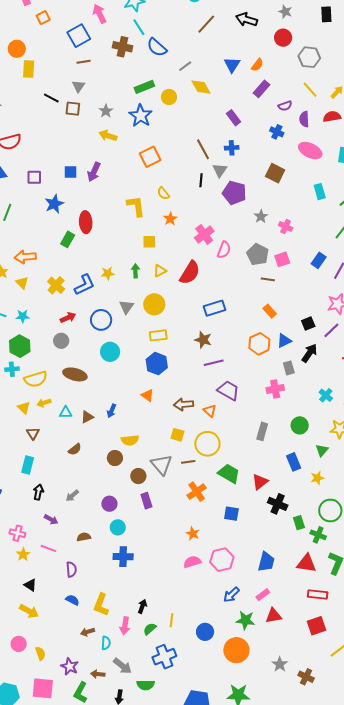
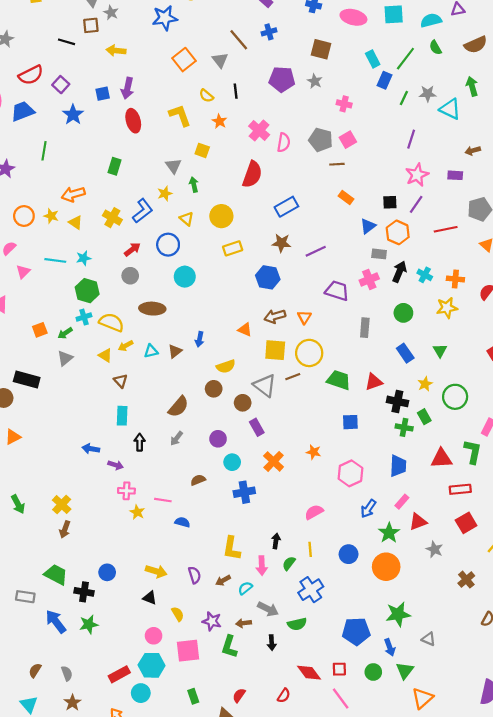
black line: (51, 98) -> (67, 42), moved
gray star: (106, 111) -> (111, 13), moved
blue star: (141, 116) -> (165, 18), turned -30
yellow arrow: (108, 136) -> (116, 51), moved
gray triangle: (220, 170) -> (220, 60), moved
purple square: (34, 177) -> (61, 85), moved, turned -35
black line: (201, 180) -> (236, 91), moved
blue star: (54, 204) -> (73, 115), moved
gray star: (261, 216) -> (315, 81), moved
red ellipse: (86, 222) -> (133, 121), moved
yellow square: (149, 242) -> (202, 150), turned 32
blue rectangle: (319, 260) -> (385, 80), moved
yellow triangle: (160, 271) -> (187, 219), moved, turned -40
gray triangle: (127, 307) -> (173, 166), moved
black square: (308, 323) -> (390, 202), turned 32
orange hexagon: (259, 344) -> (398, 232), moved
black arrow: (309, 353) -> (399, 272), moved
purple line: (214, 363) -> (316, 251), moved
blue hexagon: (157, 364) -> (268, 277), moved
gray rectangle: (289, 368) -> (379, 254), turned -56
yellow semicircle: (36, 379) -> (111, 322), turned -130
purple trapezoid: (228, 390) -> (337, 291), moved
orange triangle: (147, 395) -> (245, 330), moved
orange triangle: (210, 411) -> (304, 317), turned 32
yellow square: (178, 435) -> (275, 350), size x1.5
brown semicircle: (75, 449) -> (178, 407), moved, size x1.5
green triangle: (322, 450) -> (440, 351), moved
yellow star: (317, 478) -> (425, 384), moved
red triangle: (260, 482) -> (374, 382), turned 30
orange cross: (197, 492) -> (274, 461), moved
purple arrow: (51, 520) -> (116, 465), moved
green cross: (318, 535) -> (404, 427), moved
pink semicircle: (192, 562) -> (314, 512), moved
purple semicircle: (71, 569) -> (195, 575), moved
black triangle: (30, 585) -> (150, 598), moved
blue semicircle: (72, 600) -> (182, 522), moved
green star: (245, 620) -> (389, 533), turned -30
cyan semicircle: (106, 643) -> (245, 588), turned -120
pink circle: (19, 644) -> (154, 636), moved
gray star: (280, 664) -> (434, 549), moved
brown cross: (306, 677) -> (466, 580), turned 35

